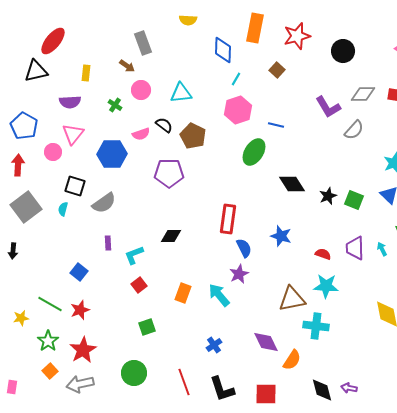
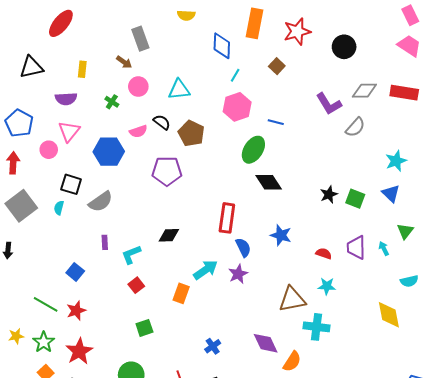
red ellipse: (53, 41) -> (61, 23), moved
black diamond: (292, 184) -> (269, 182), moved
cyan star: (326, 286) -> (327, 286), size x0.7
cyan arrow: (219, 295) -> (206, 270), moved, turned 95
yellow star: (21, 318) -> (16, 336), moved

